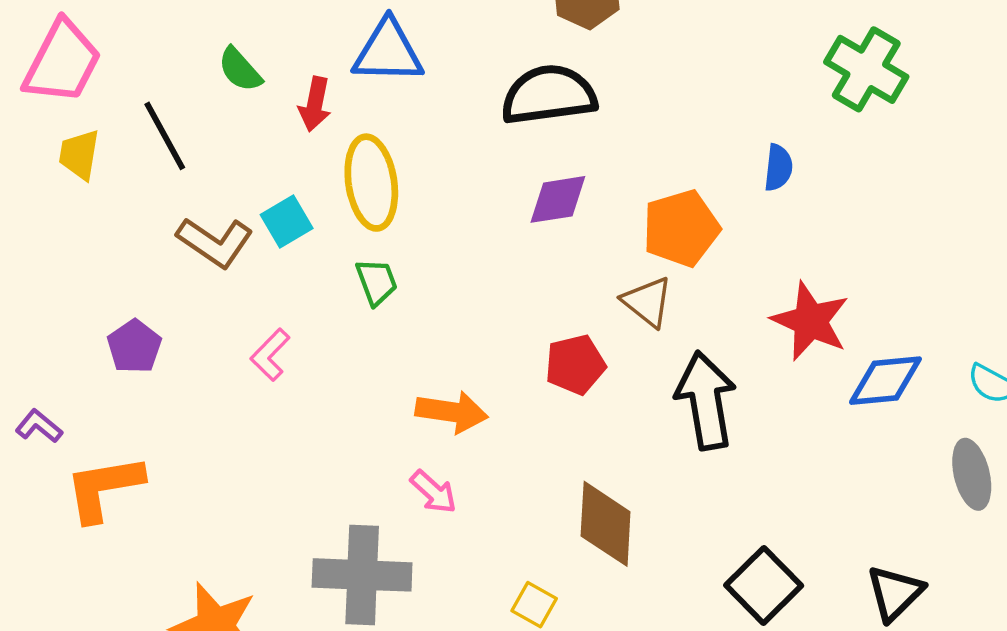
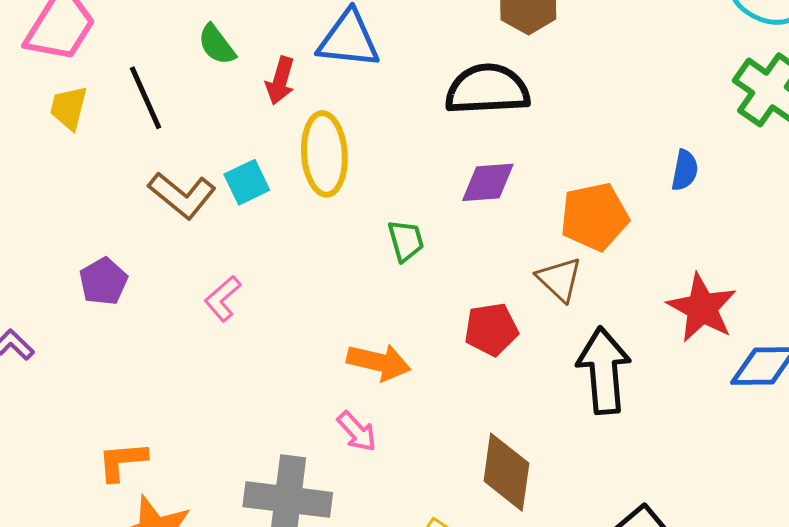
green trapezoid: (376, 282) -> (406, 241), moved
orange L-shape: (104, 488) -> (122, 461), moved, size x0.7

